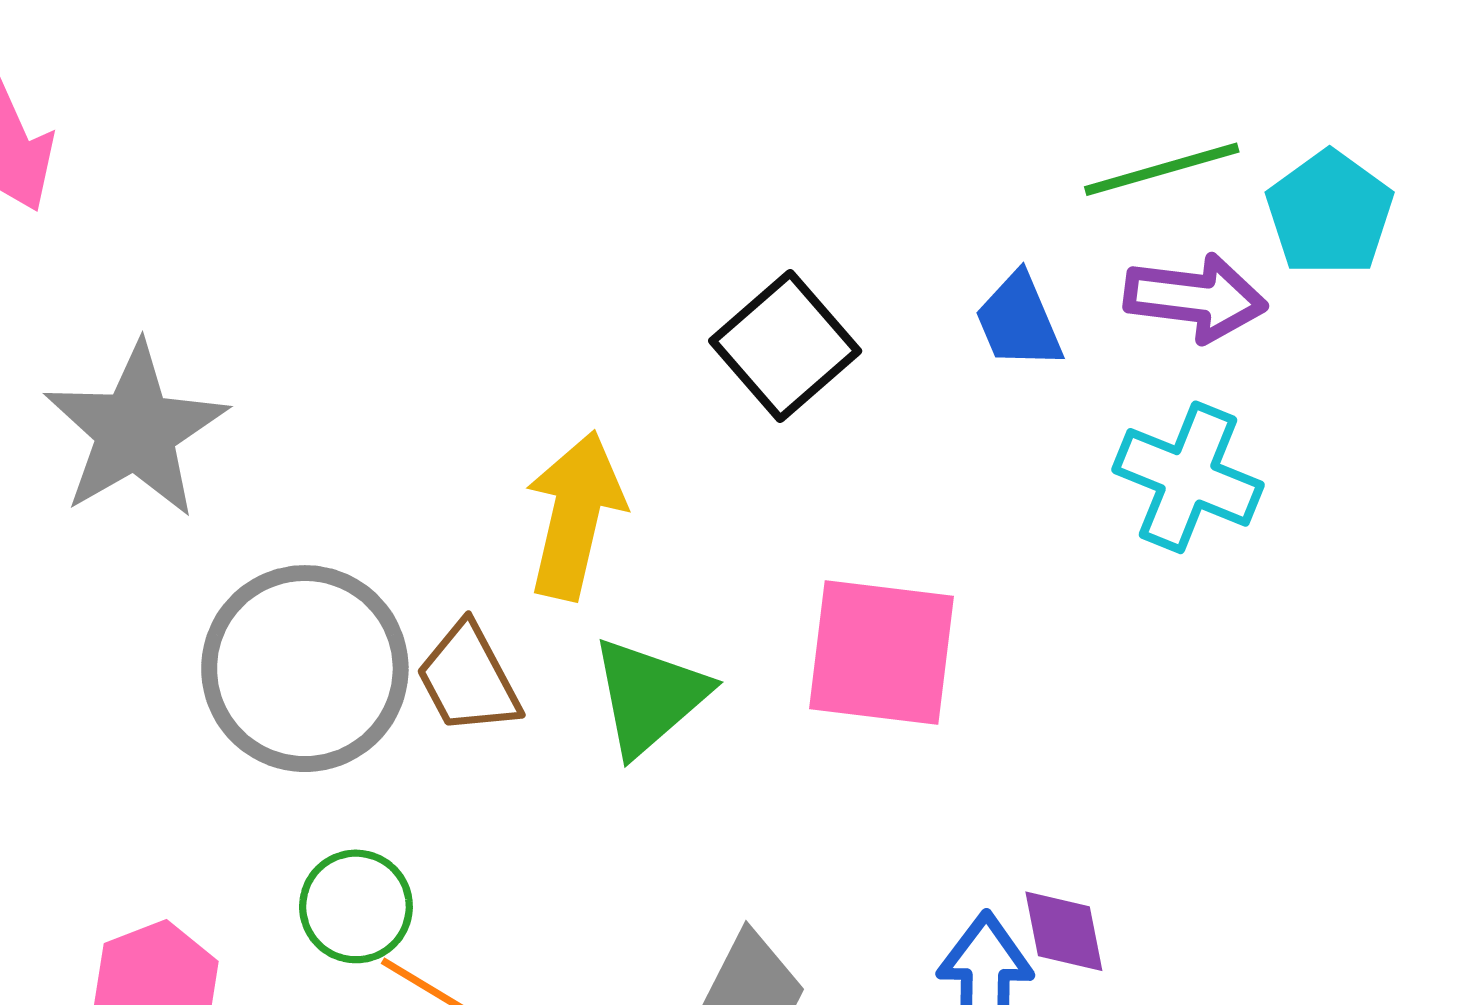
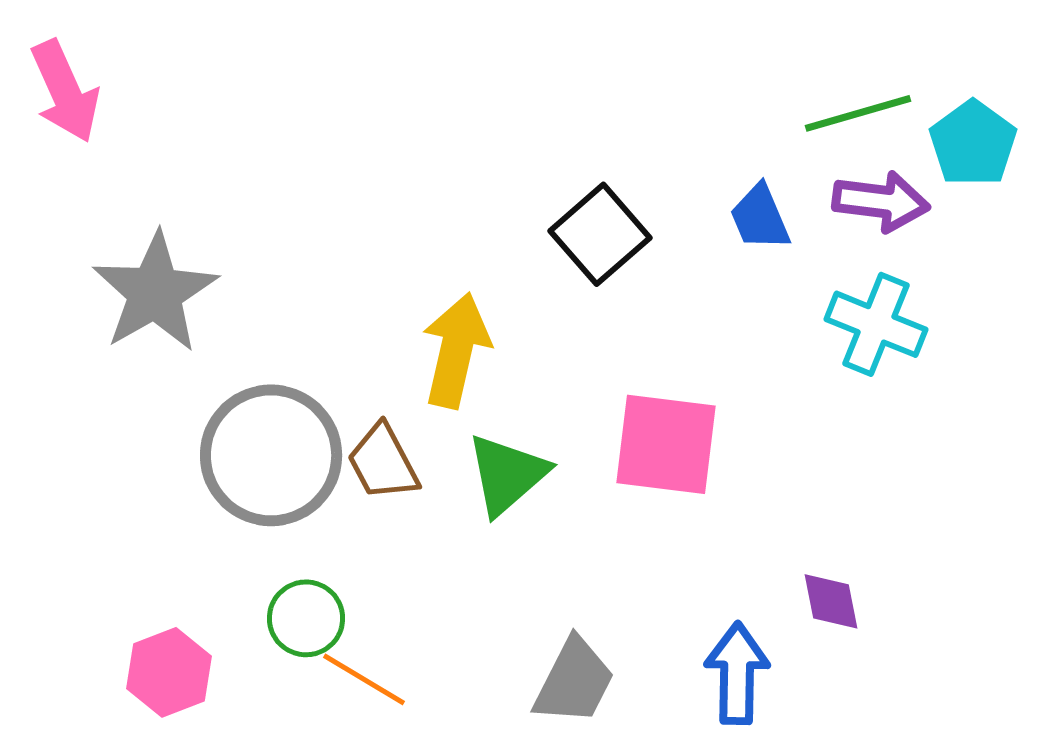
purple diamond: (1064, 931) -> (831, 601), moved

